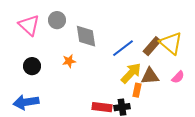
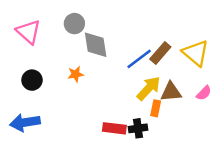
gray circle: (57, 20) -> (74, 24), moved
brown rectangle: (152, 46) -> (160, 53), moved

